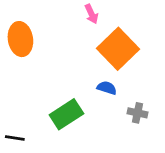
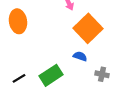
black line: (15, 138) -> (19, 78), moved, turned -40

